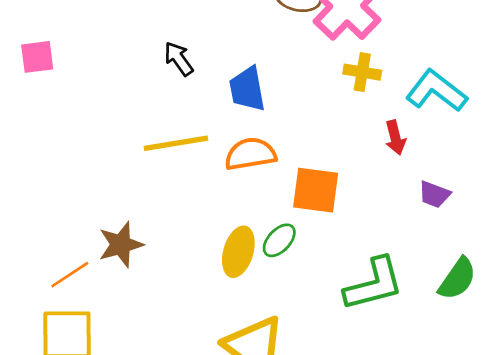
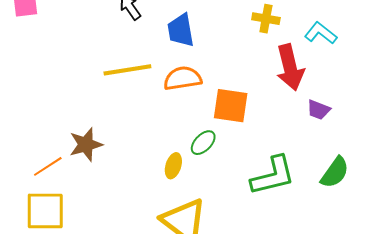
cyan L-shape: (436, 91) -> (321, 33), size x0.7
red arrow: (395, 138) -> (290, 67), size x1.8
yellow ellipse: (238, 252) -> (173, 166), moved, size x0.7

